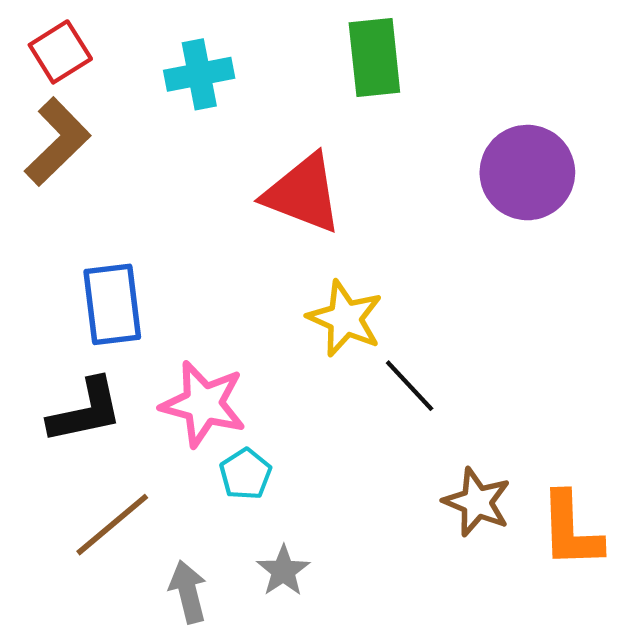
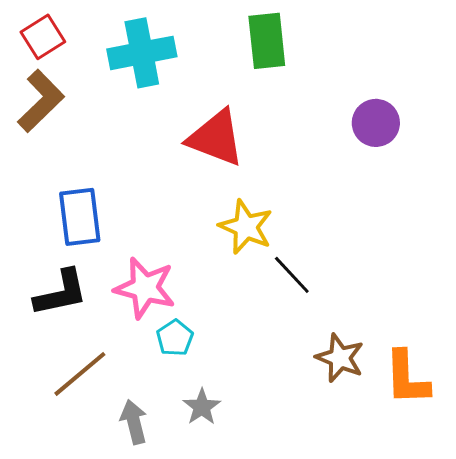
cyan cross: (199, 74) -> (142, 53), size x1.4
purple circle: (527, 173) -> (376, 123), size x0.7

